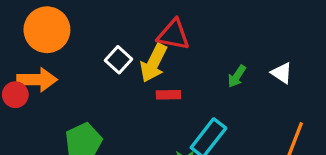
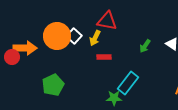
orange circle: (47, 30) -> (57, 36), moved
yellow arrow: (153, 63) -> (95, 38), size x0.7

